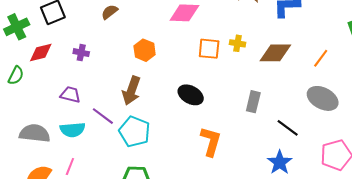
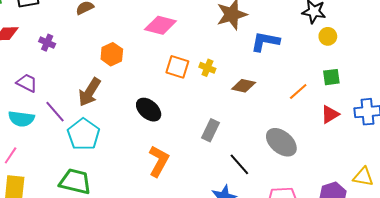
brown diamond: (275, 53) -> (244, 86), size x0.7
orange line: (321, 58) -> (298, 91), moved

